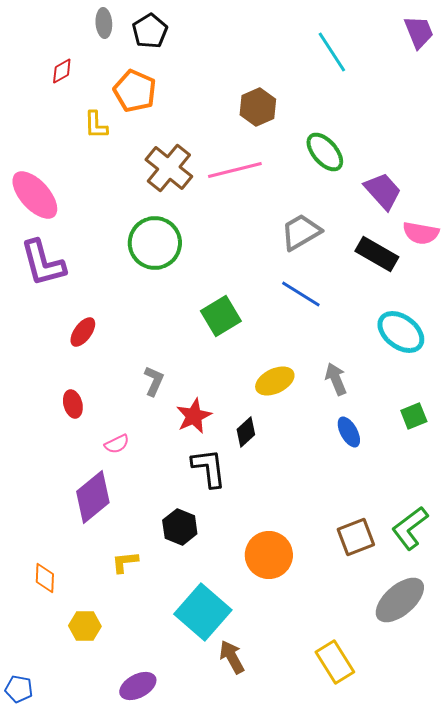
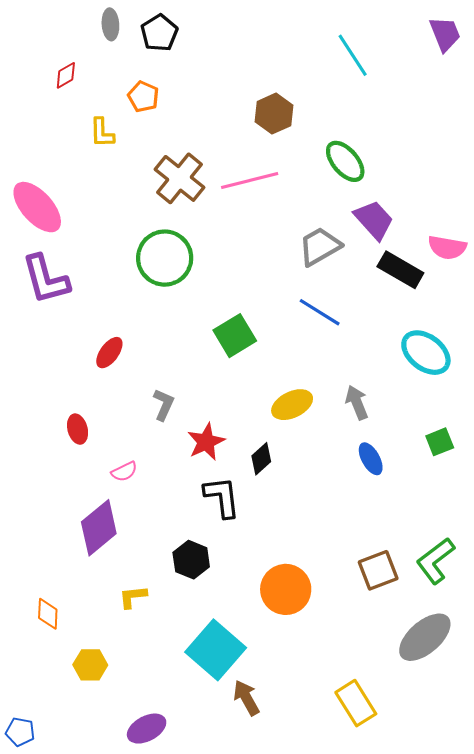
orange pentagon: (135, 91) -> (143, 97), size x0.7
purple trapezoid: (383, 191) -> (374, 220), moved
red ellipse: (83, 332) -> (109, 353), moved

